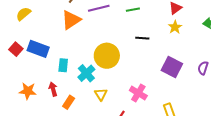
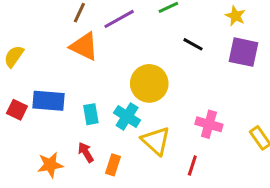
orange triangle: (71, 20) -> (84, 46), turned -45
black line: (142, 38) -> (193, 44), turned 40
purple square: (172, 67) -> (243, 52), moved
yellow triangle: (101, 94) -> (156, 141), size x1.5

